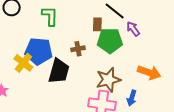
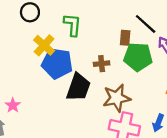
yellow cross: (23, 63) -> (44, 45), moved
brown star: (108, 80) -> (117, 98), moved

